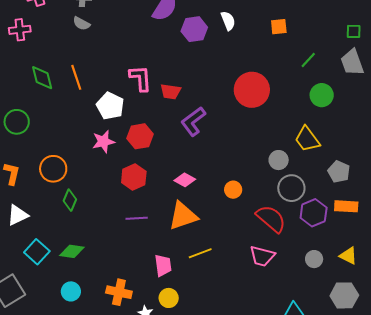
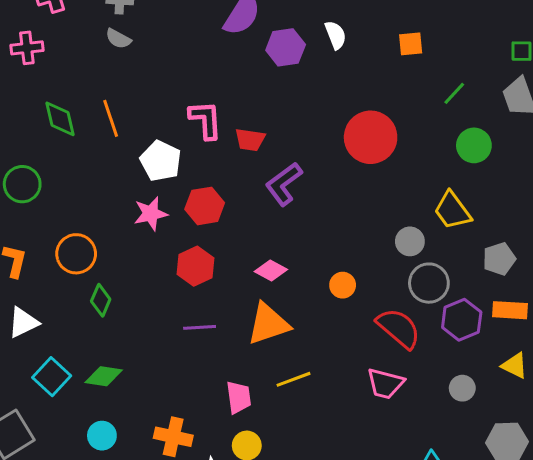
gray pentagon: (339, 172) -> (499, 259), turned 30
yellow triangle: (348, 256) -> (515, 366), moved

